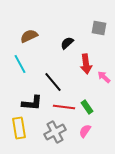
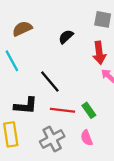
red arrow: (86, 64) -> (99, 53), moved
pink semicircle: (85, 131) -> (87, 138), turned -56

